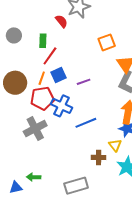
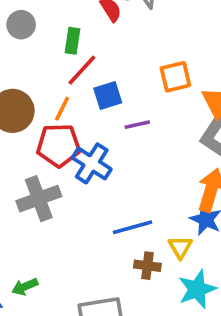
orange square: (107, 42) -> (175, 77), moved
blue square: (58, 75) -> (108, 96), moved
blue line: (86, 123) -> (132, 227), moved
green arrow: (34, 177) -> (25, 287), turned -32

